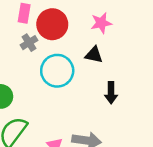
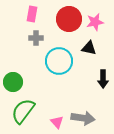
red circle: (52, 24) -> (69, 19), moved
gray cross: (29, 43) -> (36, 38), turned 32

